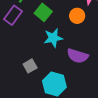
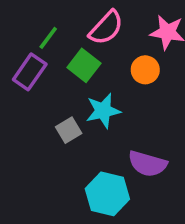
purple semicircle: (78, 56) -> (148, 164), moved
gray square: (30, 66) -> (69, 130), moved

